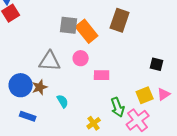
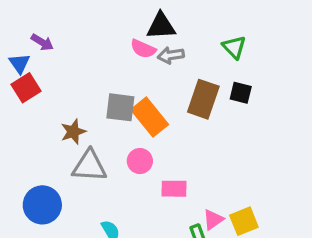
black square: (157, 64) -> (241, 93), moved
brown star: (40, 87) -> (73, 132), moved
pink triangle: (164, 94) -> (213, 220), moved

